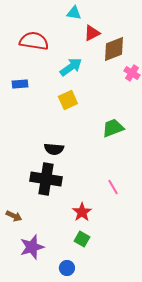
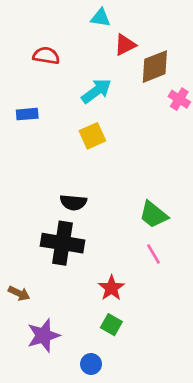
red semicircle: (34, 41) -> (46, 56), size x0.7
green trapezoid: (113, 128) -> (153, 215), moved, turned -120

